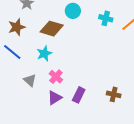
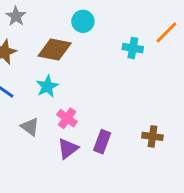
cyan cross: (106, 18) -> (133, 48), moved

